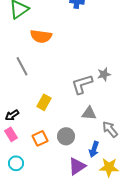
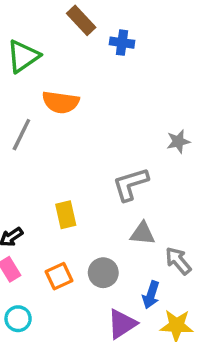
gray line: (22, 66) -> (21, 135), moved, turned 54
gray star: (104, 74) -> (178, 141), moved
yellow rectangle: (44, 102) -> (66, 215), turned -42

